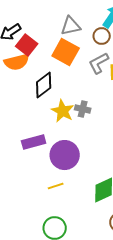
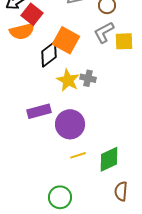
orange square: (66, 52) -> (66, 40), moved
yellow line: (56, 186) -> (78, 155), moved

